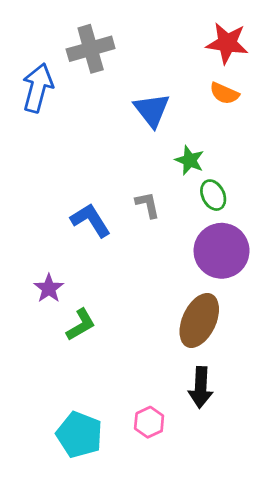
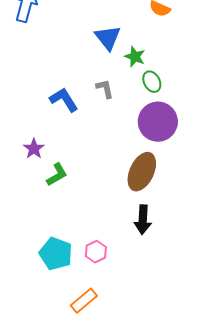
blue triangle: (152, 110) -> (108, 38), moved
pink hexagon: (149, 422) -> (96, 252), moved

